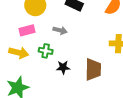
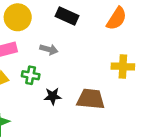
brown trapezoid: (93, 69) -> (91, 99), turned -85

